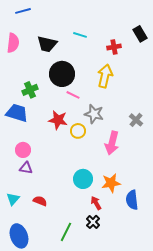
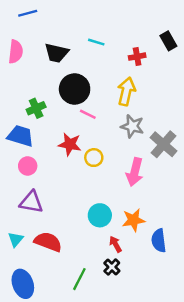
gray star: (94, 114) -> (132, 126), moved
gray cross: (136, 120) -> (164, 144), size x1.6
pink circle: (23, 150) -> (28, 166), moved
purple triangle: (26, 168) -> (31, 202), size x1.5
red semicircle: (40, 201) -> (48, 242), size x1.6

